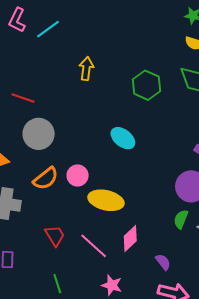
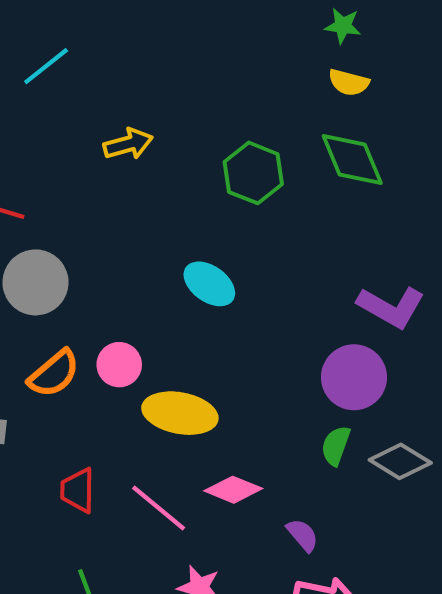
yellow arrow: (86, 69) -> (128, 144), turned 70
red trapezoid: (55, 236) -> (78, 490), turned -145
pink diamond: (130, 239) -> (233, 490), turned 68

